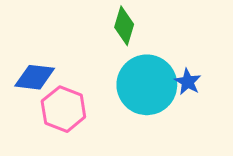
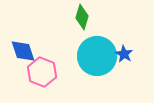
blue diamond: (35, 77) -> (23, 51), turned 64

